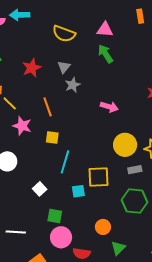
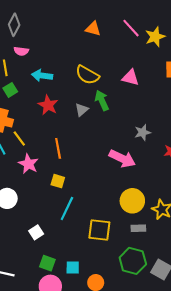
cyan arrow: (20, 15) -> (42, 76), moved
green arrow: (105, 54) -> (102, 100), moved
red star: (32, 68) -> (48, 105), turned -30
gray star: (73, 85) -> (143, 132), moved
pink arrow: (109, 107) -> (122, 159), size x1.4
cyan square: (78, 191) -> (73, 268), moved

